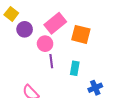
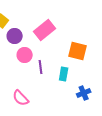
orange square: (81, 34) -> (78, 51), moved
pink circle: (45, 44) -> (25, 55), moved

